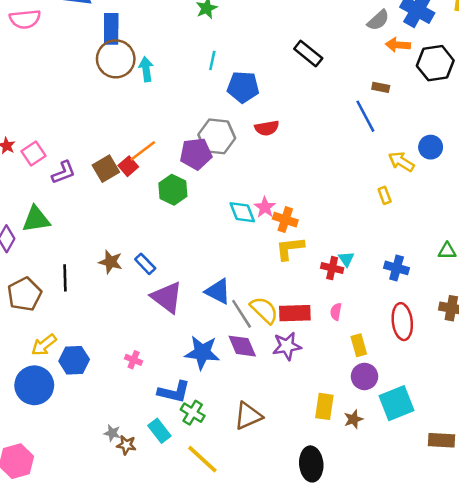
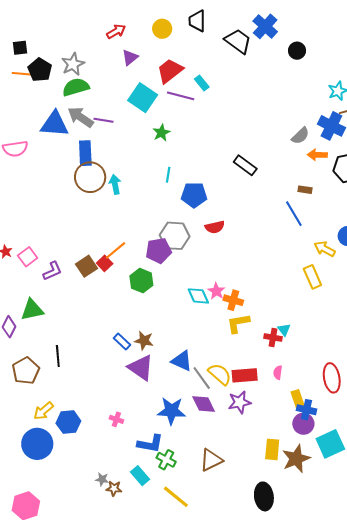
yellow rectangle: (385, 195) -> (312, 277), size x1.6
brown star: (111, 262) -> (144, 341), moved
blue cross: (397, 268) -> (306, 410), moved
brown star: (353, 419) -> (296, 459), size x1.8

